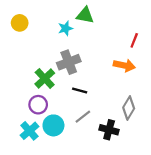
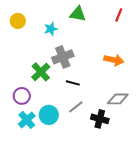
cyan star: (65, 28) -> (51, 29), moved
red line: (134, 40) -> (119, 15), moved
purple circle: (38, 105) -> (22, 96), moved
gray diamond: (129, 108) -> (118, 99), turned 60

